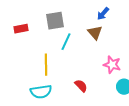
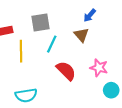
yellow line: (46, 65) -> (21, 51), moved
red semicircle: (81, 86) -> (66, 71), moved, size x1.5

